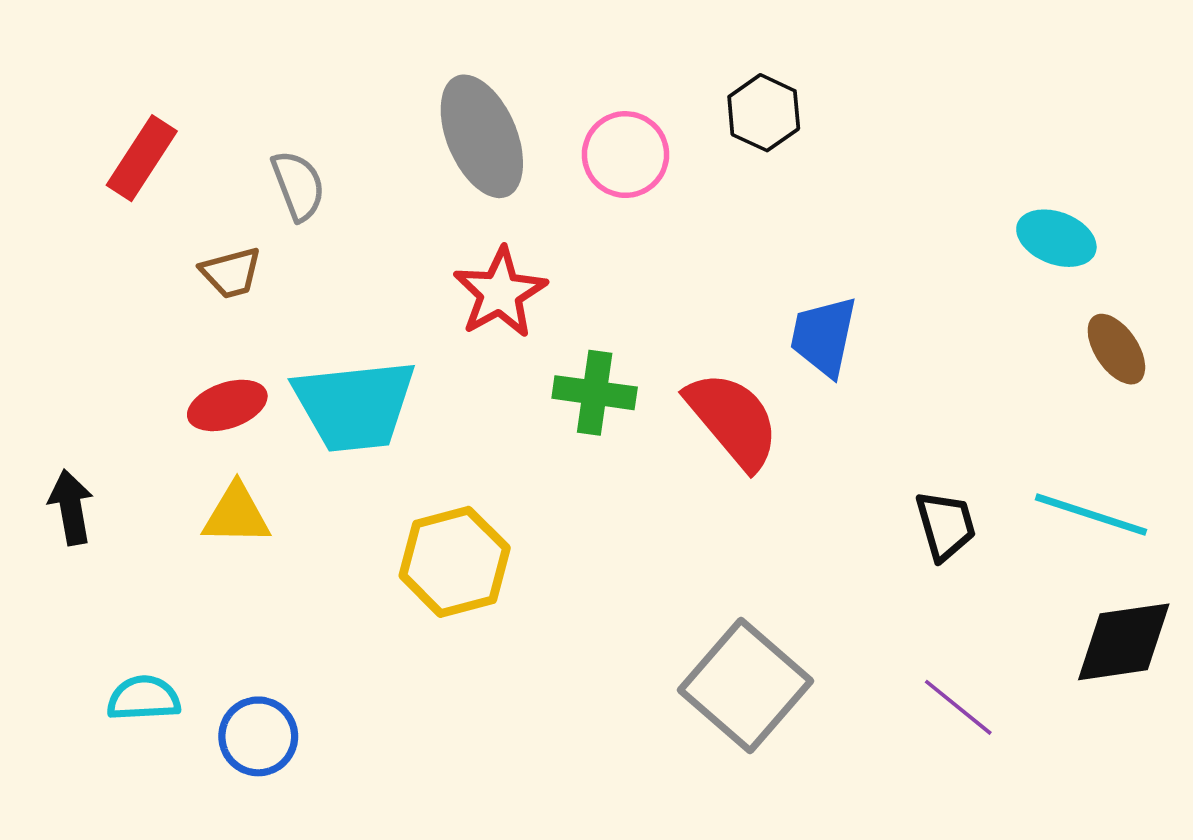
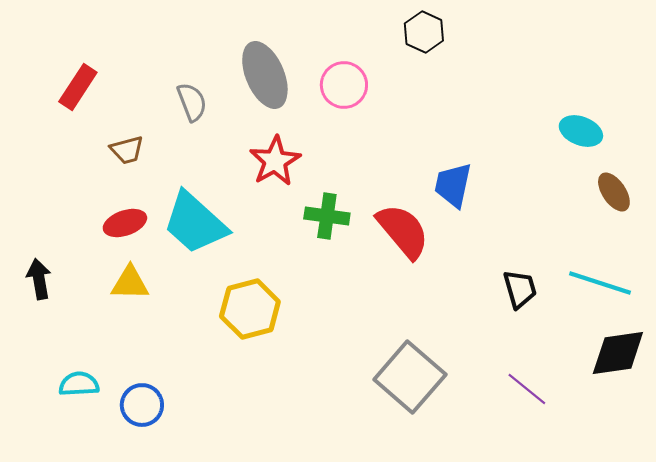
black hexagon: (764, 113) -> (424, 32), moved
gray semicircle: (298, 185) -> (192, 102), moved
cyan trapezoid: (355, 405) -> (195, 223), turned 48

